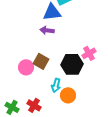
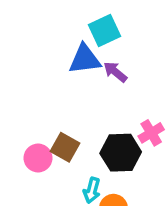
purple arrow: (47, 30) -> (115, 72), moved, turned 32

